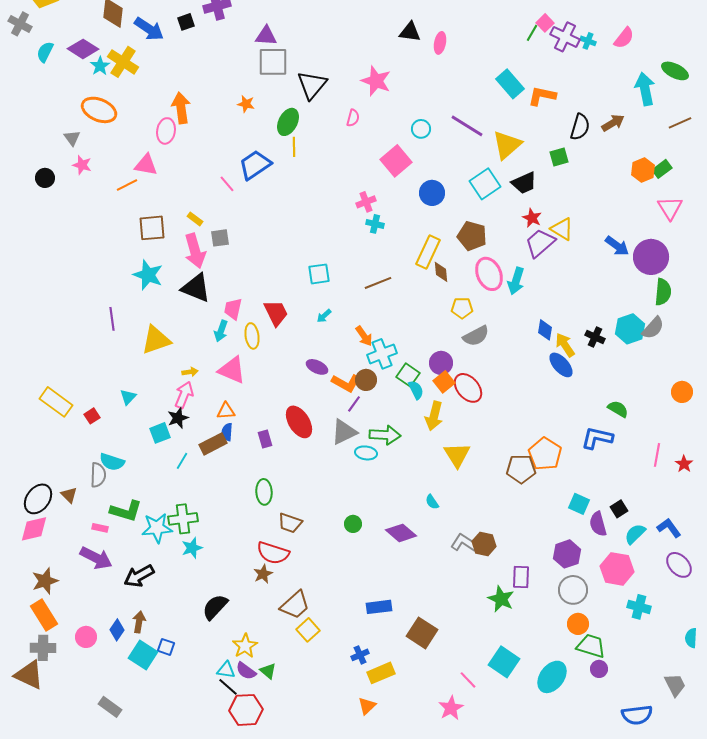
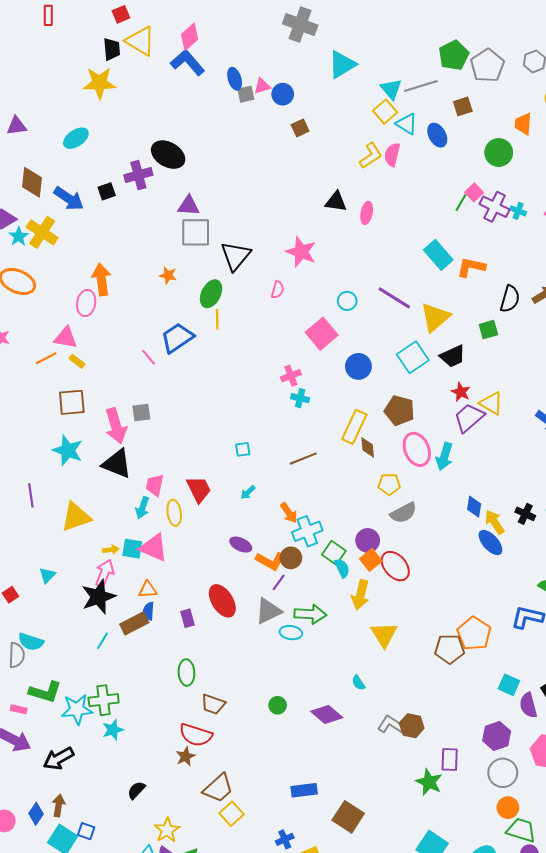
yellow rectangle: (195, 219) -> (77, 361), moved
cyan square: (319, 274) -> (243, 449), size x0.7
black star: (178, 418) -> (98, 597), size x1.6
cyan square: (160, 433) -> (132, 549), moved, turned 30
black semicircle: (215, 607) -> (136, 790), size x0.7

